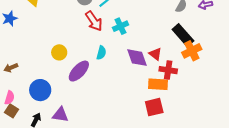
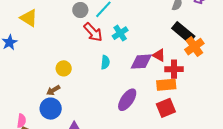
purple diamond: (137, 58) -> (141, 62), turned -65
brown arrow: (11, 68) -> (53, 90), moved
purple ellipse: (79, 71) -> (127, 100), moved

